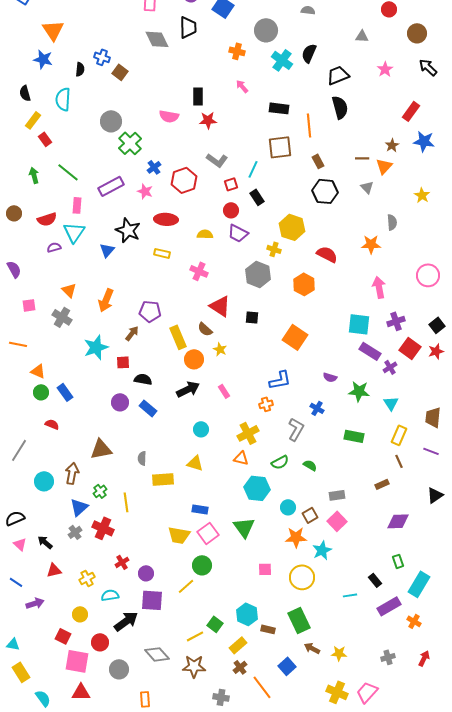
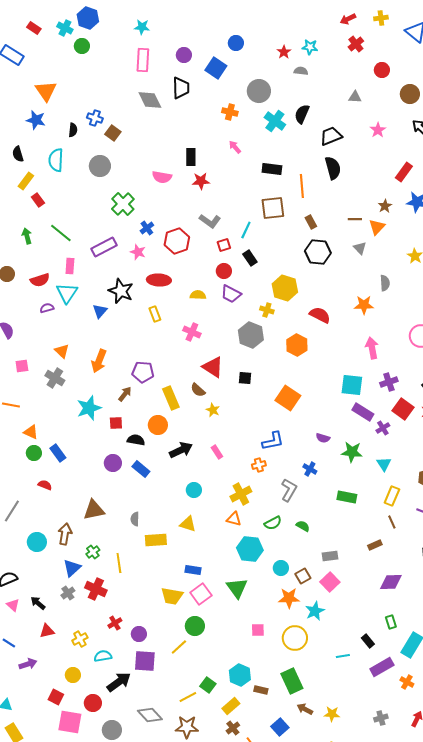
gray circle: (111, 121) -> (100, 166), moved
yellow rectangle: (162, 253) -> (155, 314), turned 56
orange circle: (194, 359) -> (158, 425), moved

